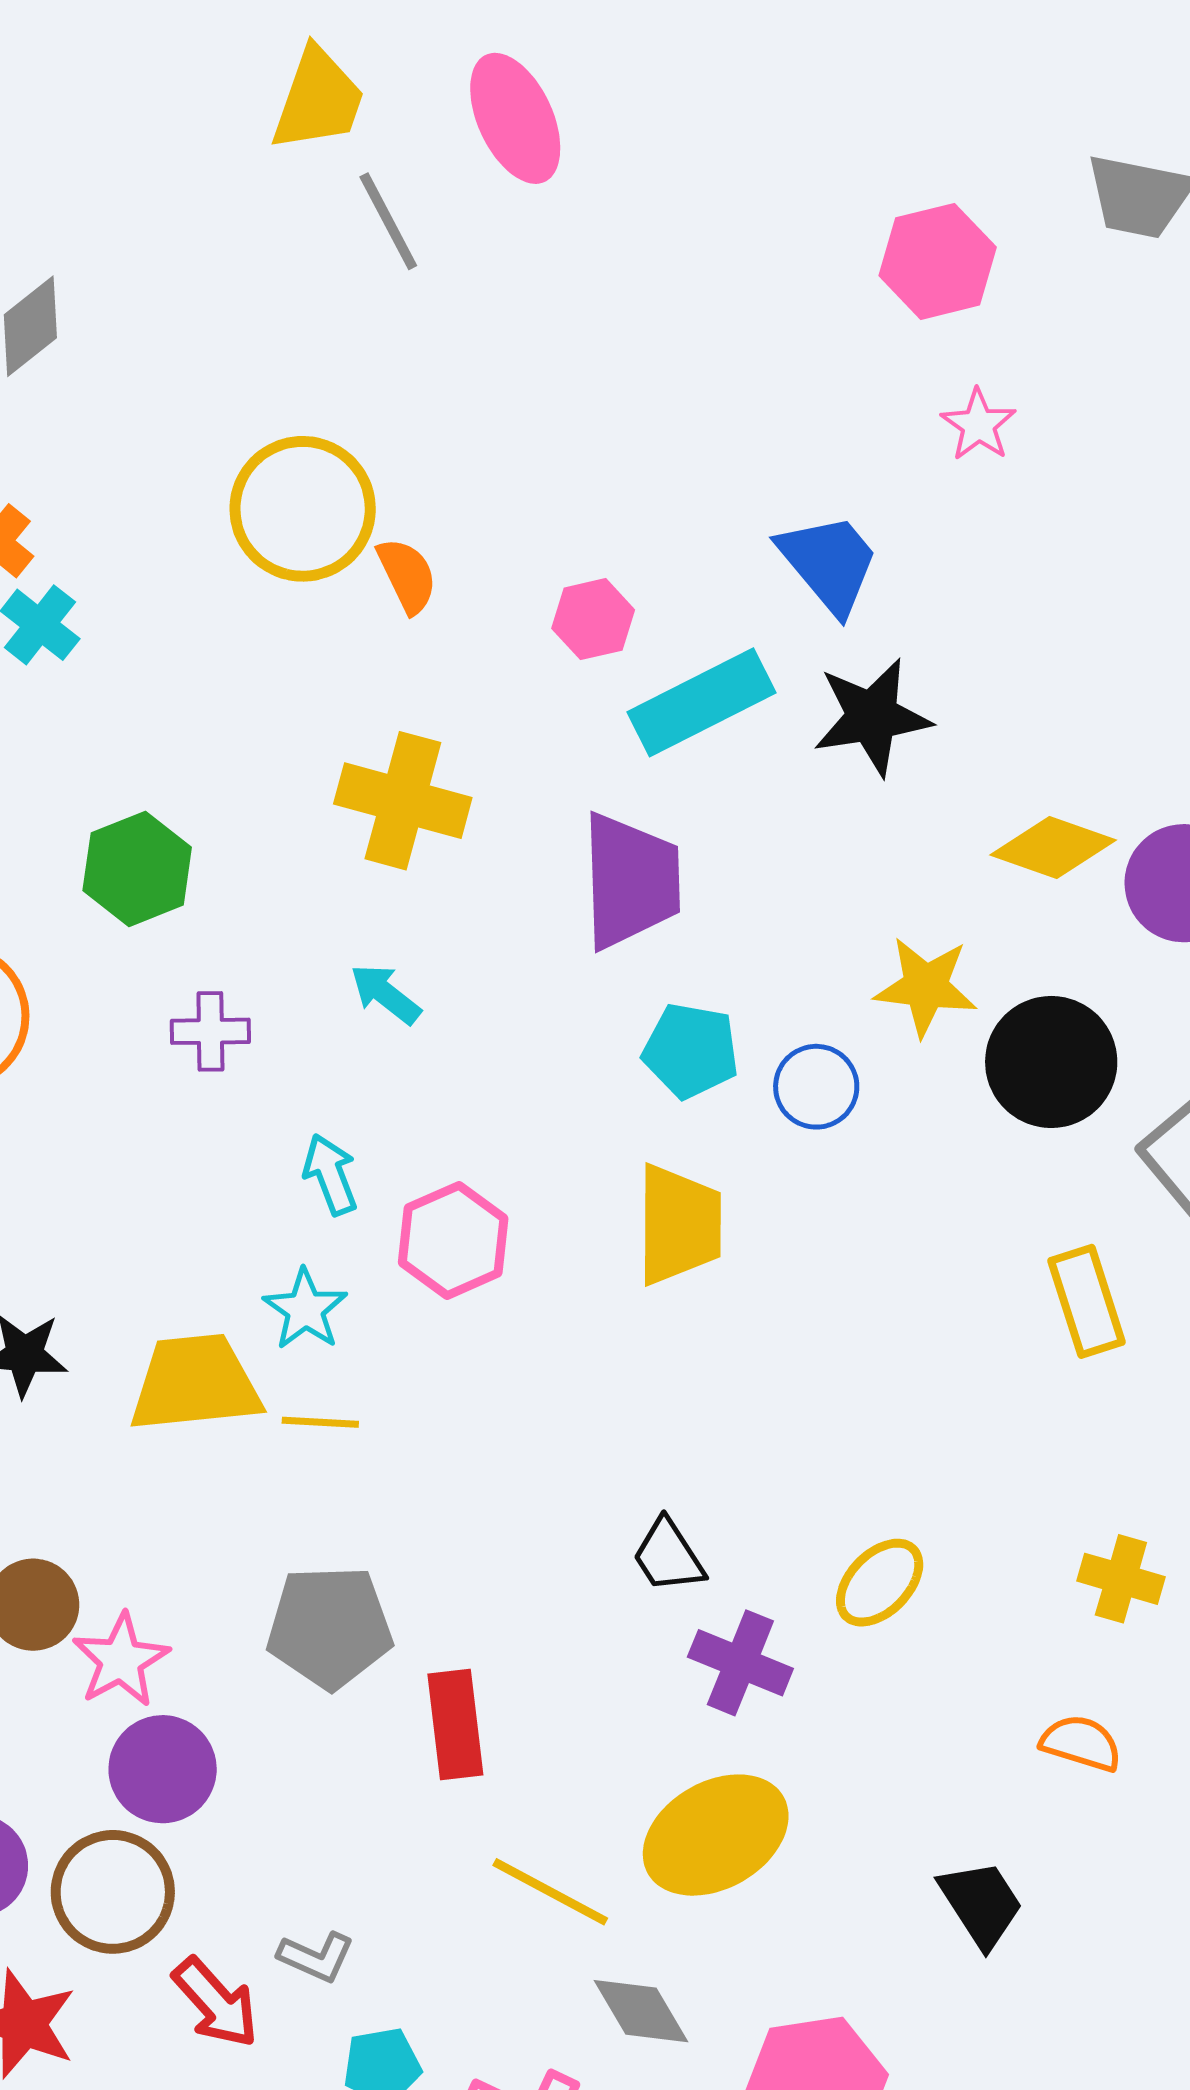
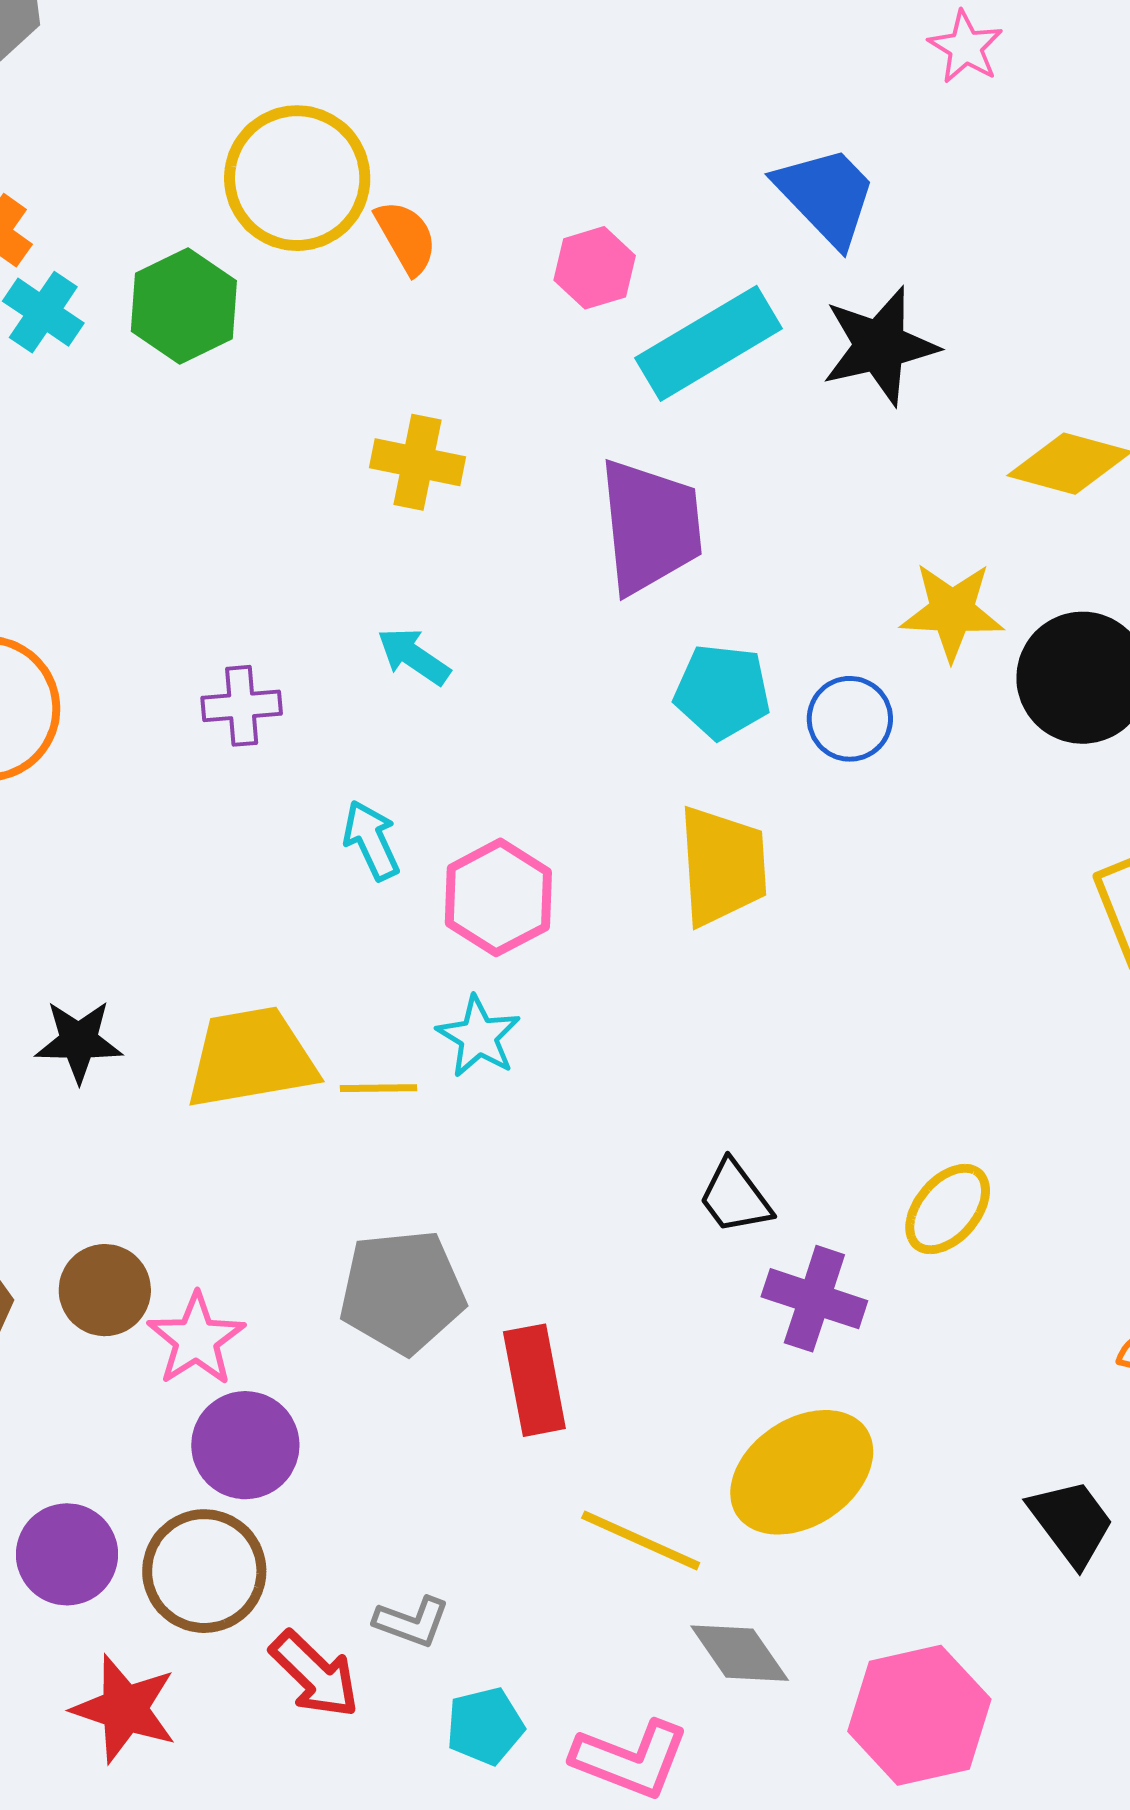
yellow cross: (403, 801) -> (418, 462), size x0.7
green hexagon: (137, 869) -> (184, 306), moved
cyan star: (305, 1309) -> (479, 1037), moved

